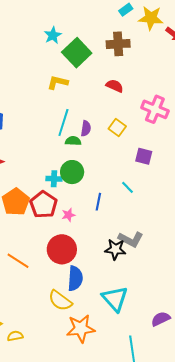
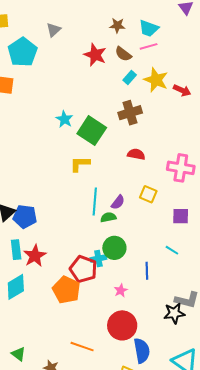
yellow star: (151, 18) -> (156, 80), turned 30
purple semicircle: (86, 128) -> (118, 202), turned 42
red pentagon: (44, 205) -> (83, 269), moved

